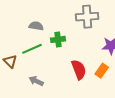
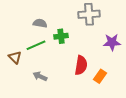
red semicircle: (79, 70) -> (81, 65), turned 30
orange rectangle: (102, 71) -> (100, 76), moved

